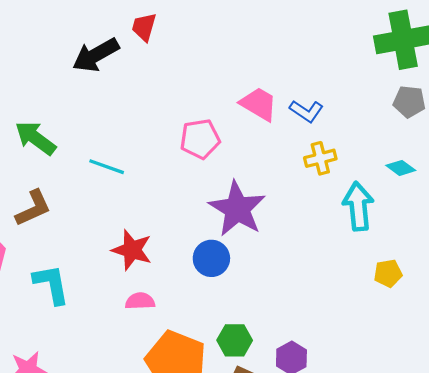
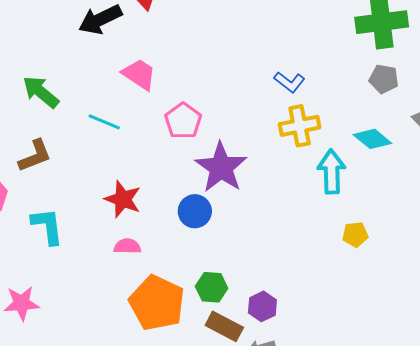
pink trapezoid: (259, 104) -> (139, 74), moved
pink pentagon: (200, 139) -> (183, 121), moved, turned -30
yellow cross: (320, 158) -> (300, 126), size x1.4
cyan diamond: (401, 168) -> (372, 139), size x1.4

